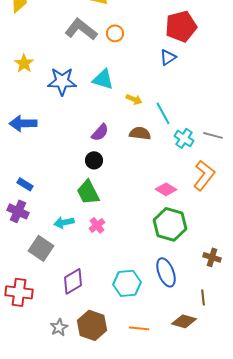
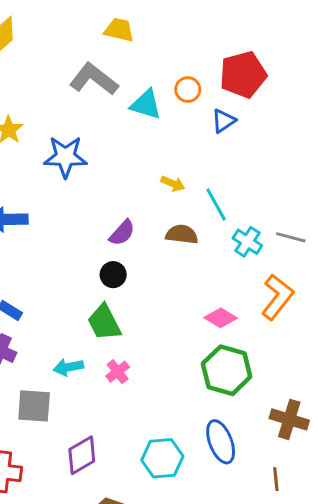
orange circle: (115, 33) -> (188, 90), moved
cyan triangle: (103, 79) -> (146, 104), moved
gray square: (41, 248) -> (34, 406), turned -30
brown cross: (212, 257) -> (289, 419), size x1.4

